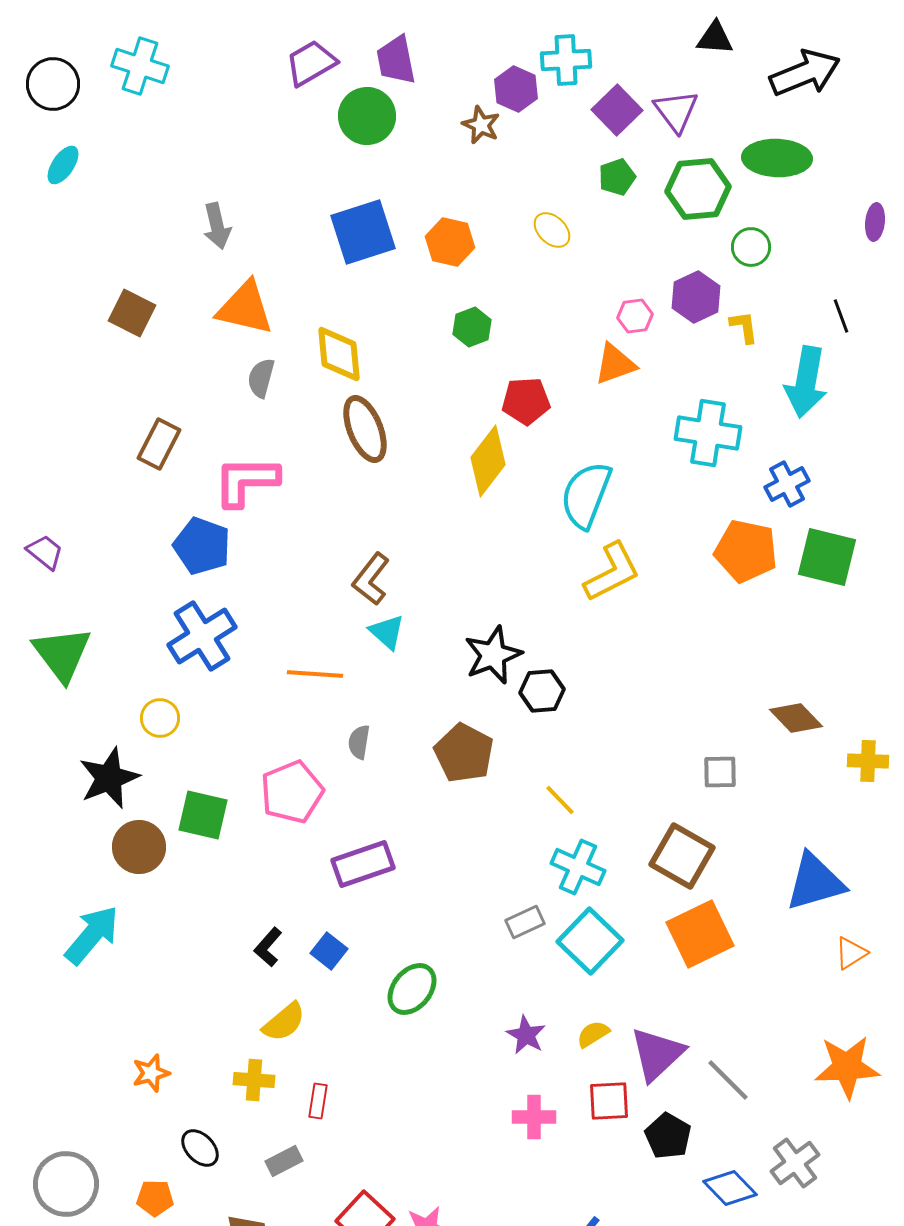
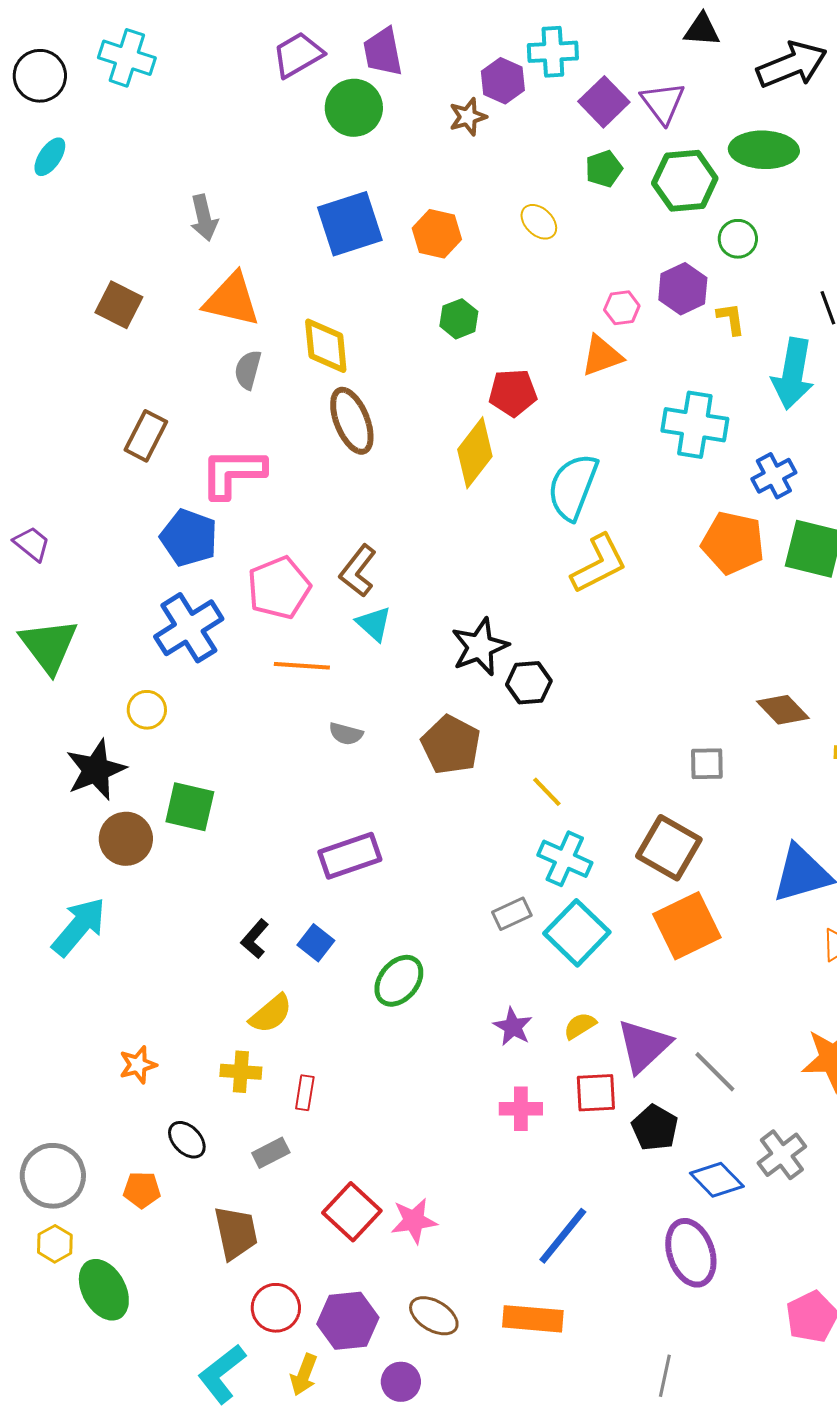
brown star: (481, 125) -> (468, 117), turned 30
gray semicircle: (359, 742) -> (346, 734), turned -84
pink pentagon: (292, 792) -> (279, 588), moved

